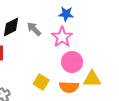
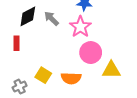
yellow square: (41, 82) -> (43, 75), moved
orange semicircle: (69, 87) -> (71, 78), moved

